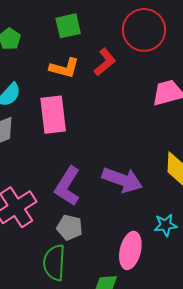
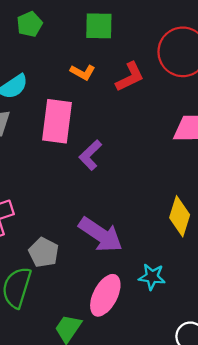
orange L-shape: (64, 68) -> (83, 72), size x0.7
purple arrow: (122, 180) -> (101, 235), moved
purple L-shape: (67, 186) -> (90, 155), moved, size x0.7

